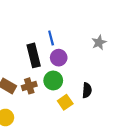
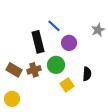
blue line: (51, 38) -> (54, 26), turned -32
purple circle: (59, 58) -> (69, 43), moved

